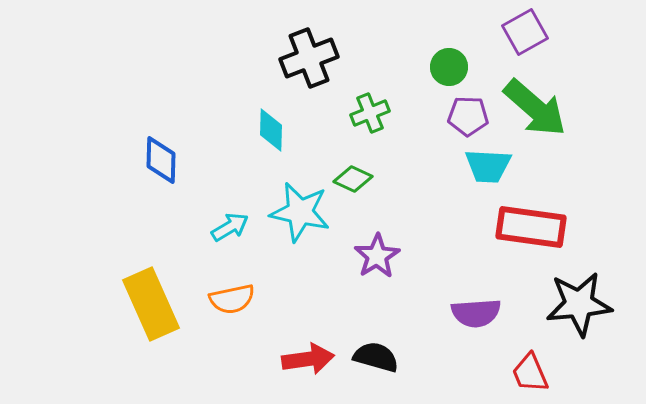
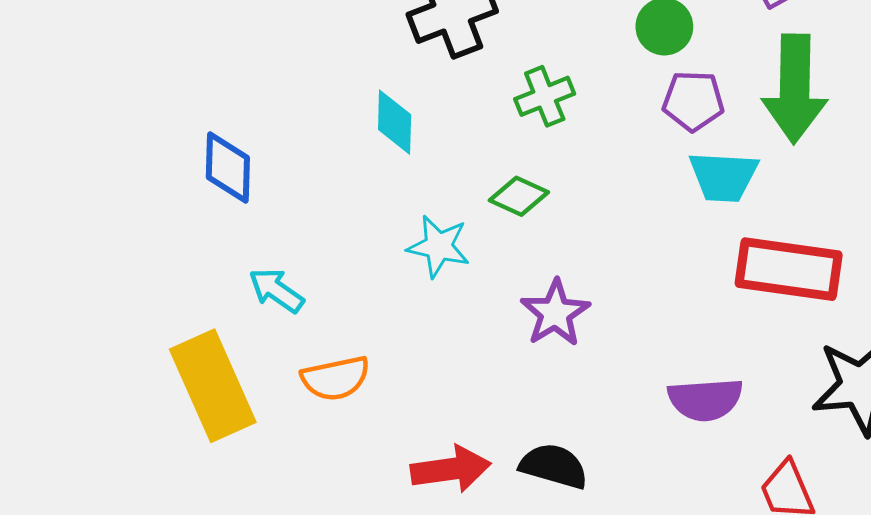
green arrow: (535, 108) -> (795, 89), turned 50
cyan star: (300, 212) -> (439, 246), size x0.7
cyan arrow: (230, 227) -> (276, 290), moved, turned -114

